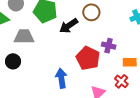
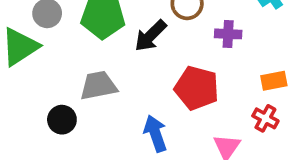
gray trapezoid: (24, 37) -> (98, 86), moved
purple cross: (109, 46) -> (228, 34), moved

